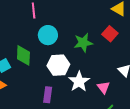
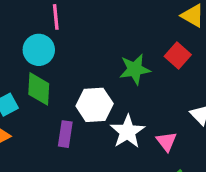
cyan circle: (48, 35) -> (39, 50), moved
purple rectangle: (48, 95) -> (65, 134), moved

